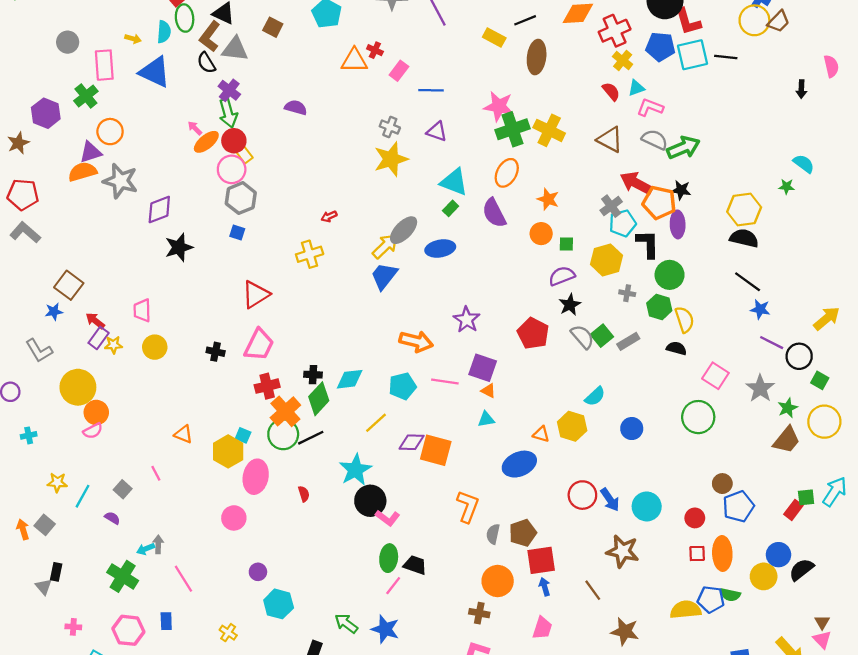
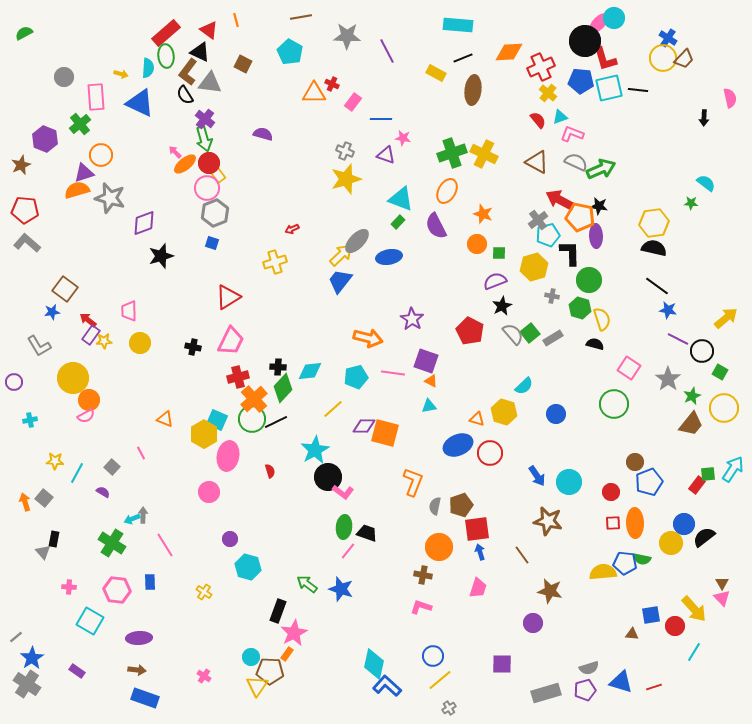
pink star: (499, 106) -> (403, 138), moved, size x0.6
cyan square: (243, 435) -> (217, 420), size x1.5
red circle: (582, 495) -> (490, 453), moved

